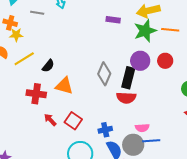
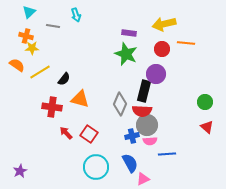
green star: (145, 31) -> (126, 54), moved, turned -30
red circle: (165, 61) -> (162, 49), moved
gray diamond: (104, 74) -> (120, 104), moved
pink semicircle: (142, 128) -> (150, 141), moved
blue cross: (105, 130) -> (132, 136), moved
gray circle: (133, 145) -> (147, 125), moved

